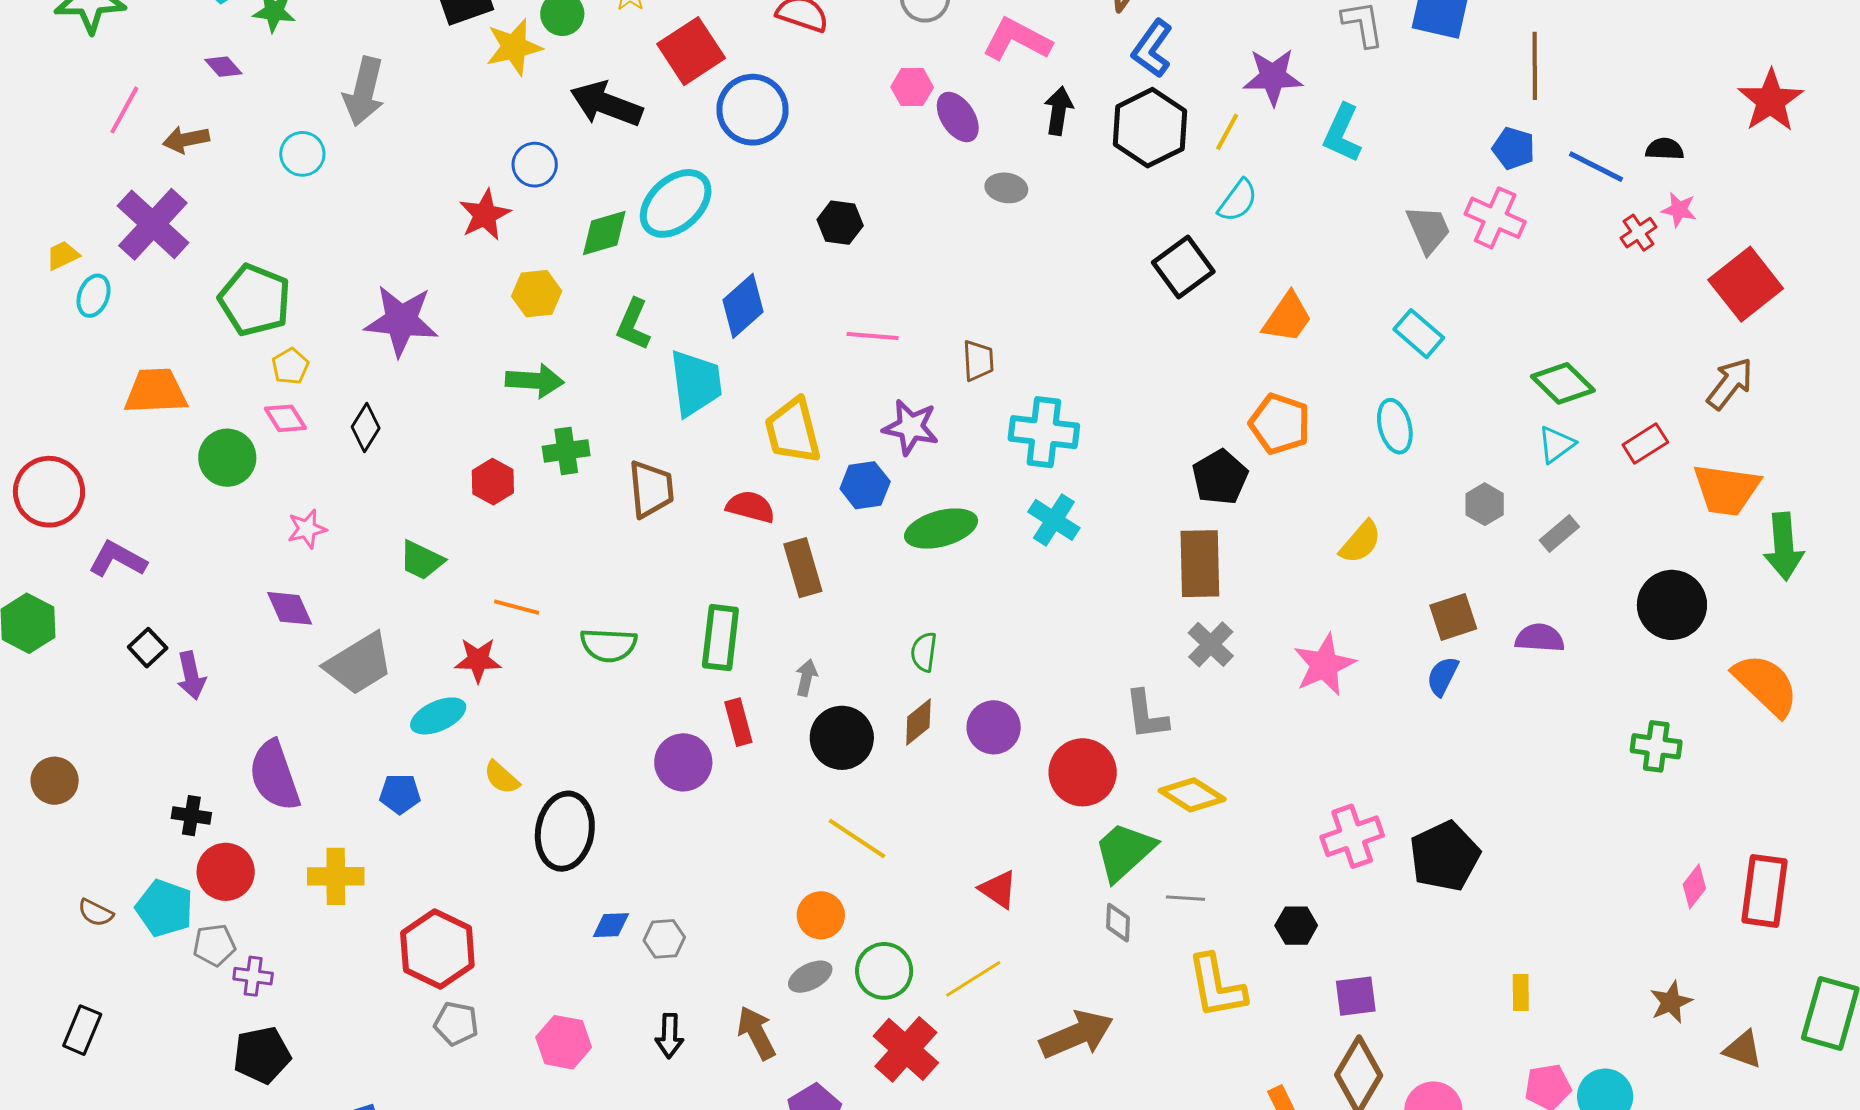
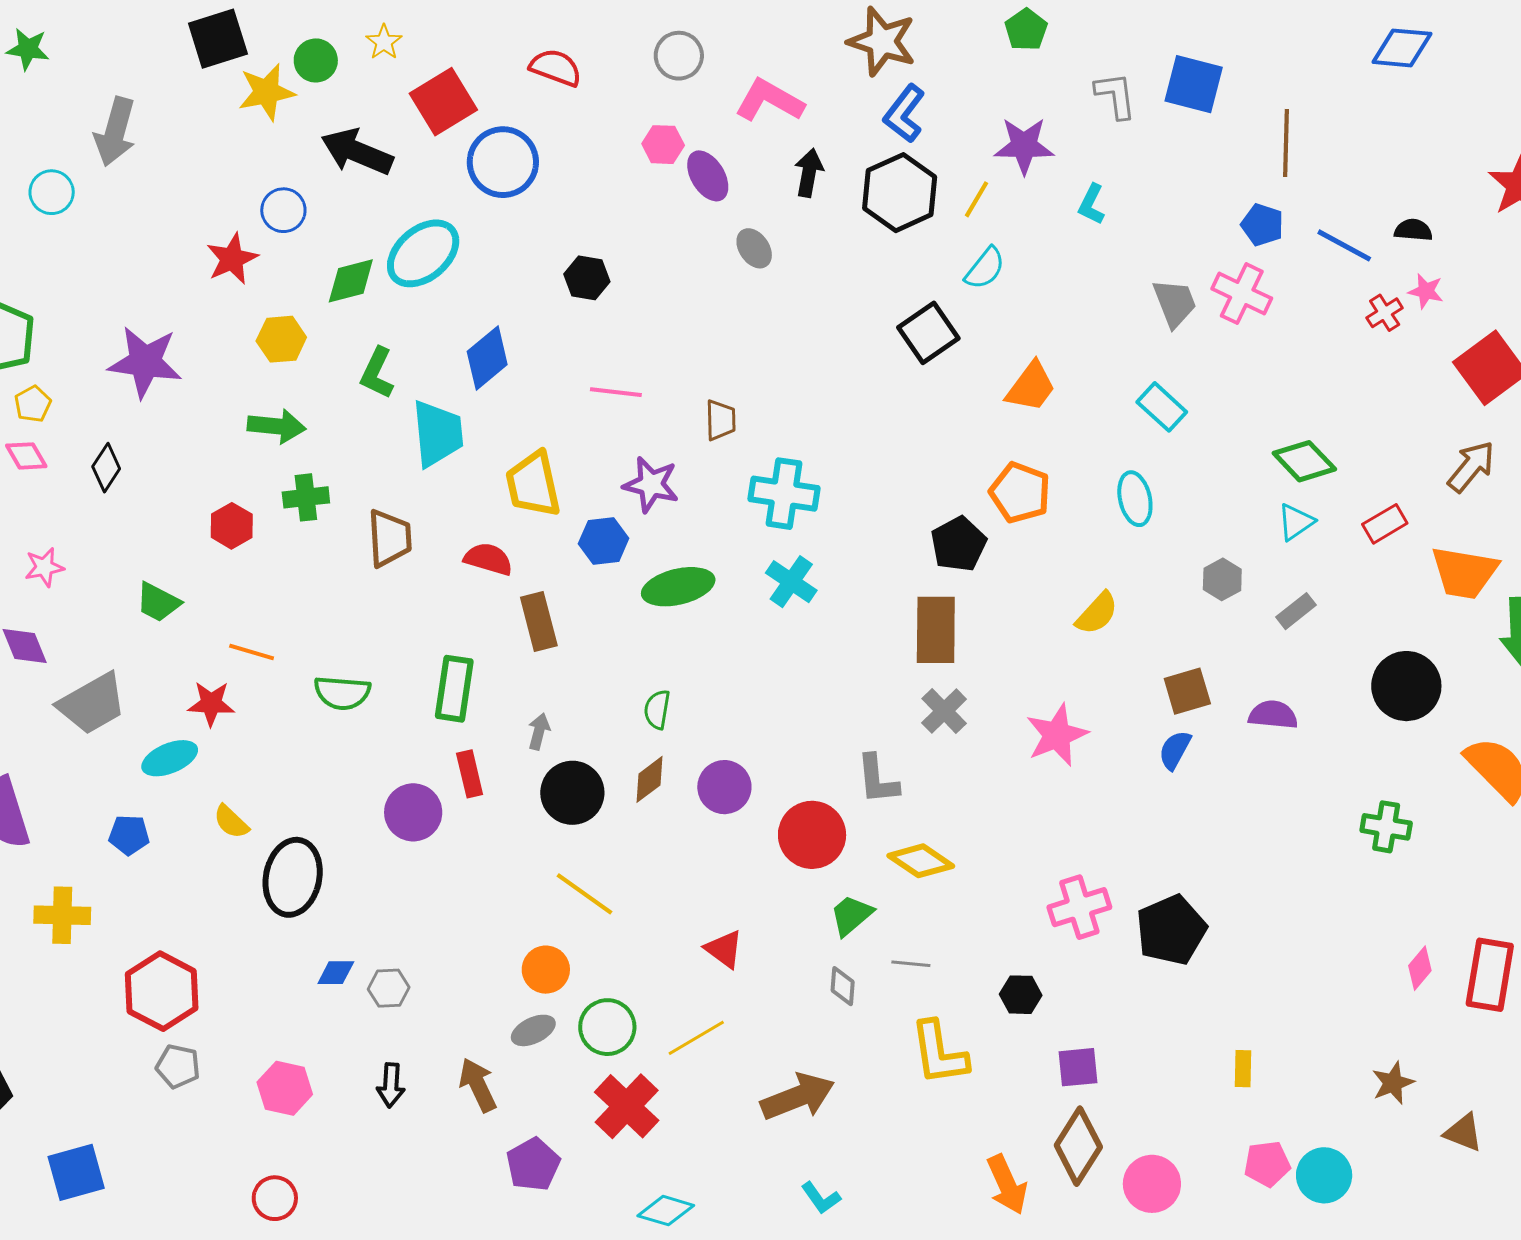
cyan L-shape: (1342, 133) -> (1092, 204), size x0.7
gray ellipse: (1006, 188) -> (754, 248), turned 45
green trapezoid: (1124, 851) -> (851, 915), size x0.7

